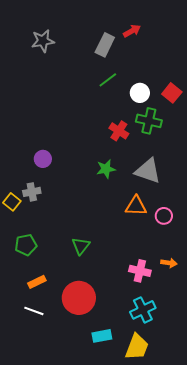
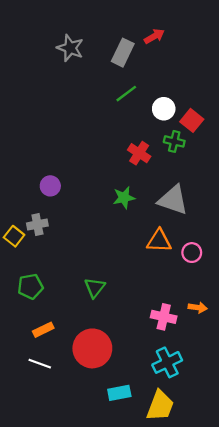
gray star: (43, 41) -> (70, 48), moved, turned 30
red square: (172, 93) -> (192, 120), moved
green cross: (149, 121) -> (174, 141), size x0.7

